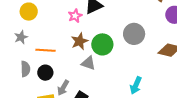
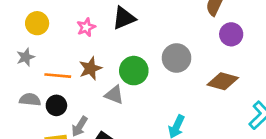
pink star: (75, 16) -> (86, 27), moved
brown star: (80, 41) -> (90, 68), moved
gray semicircle: (25, 69) -> (30, 100), turned -84

